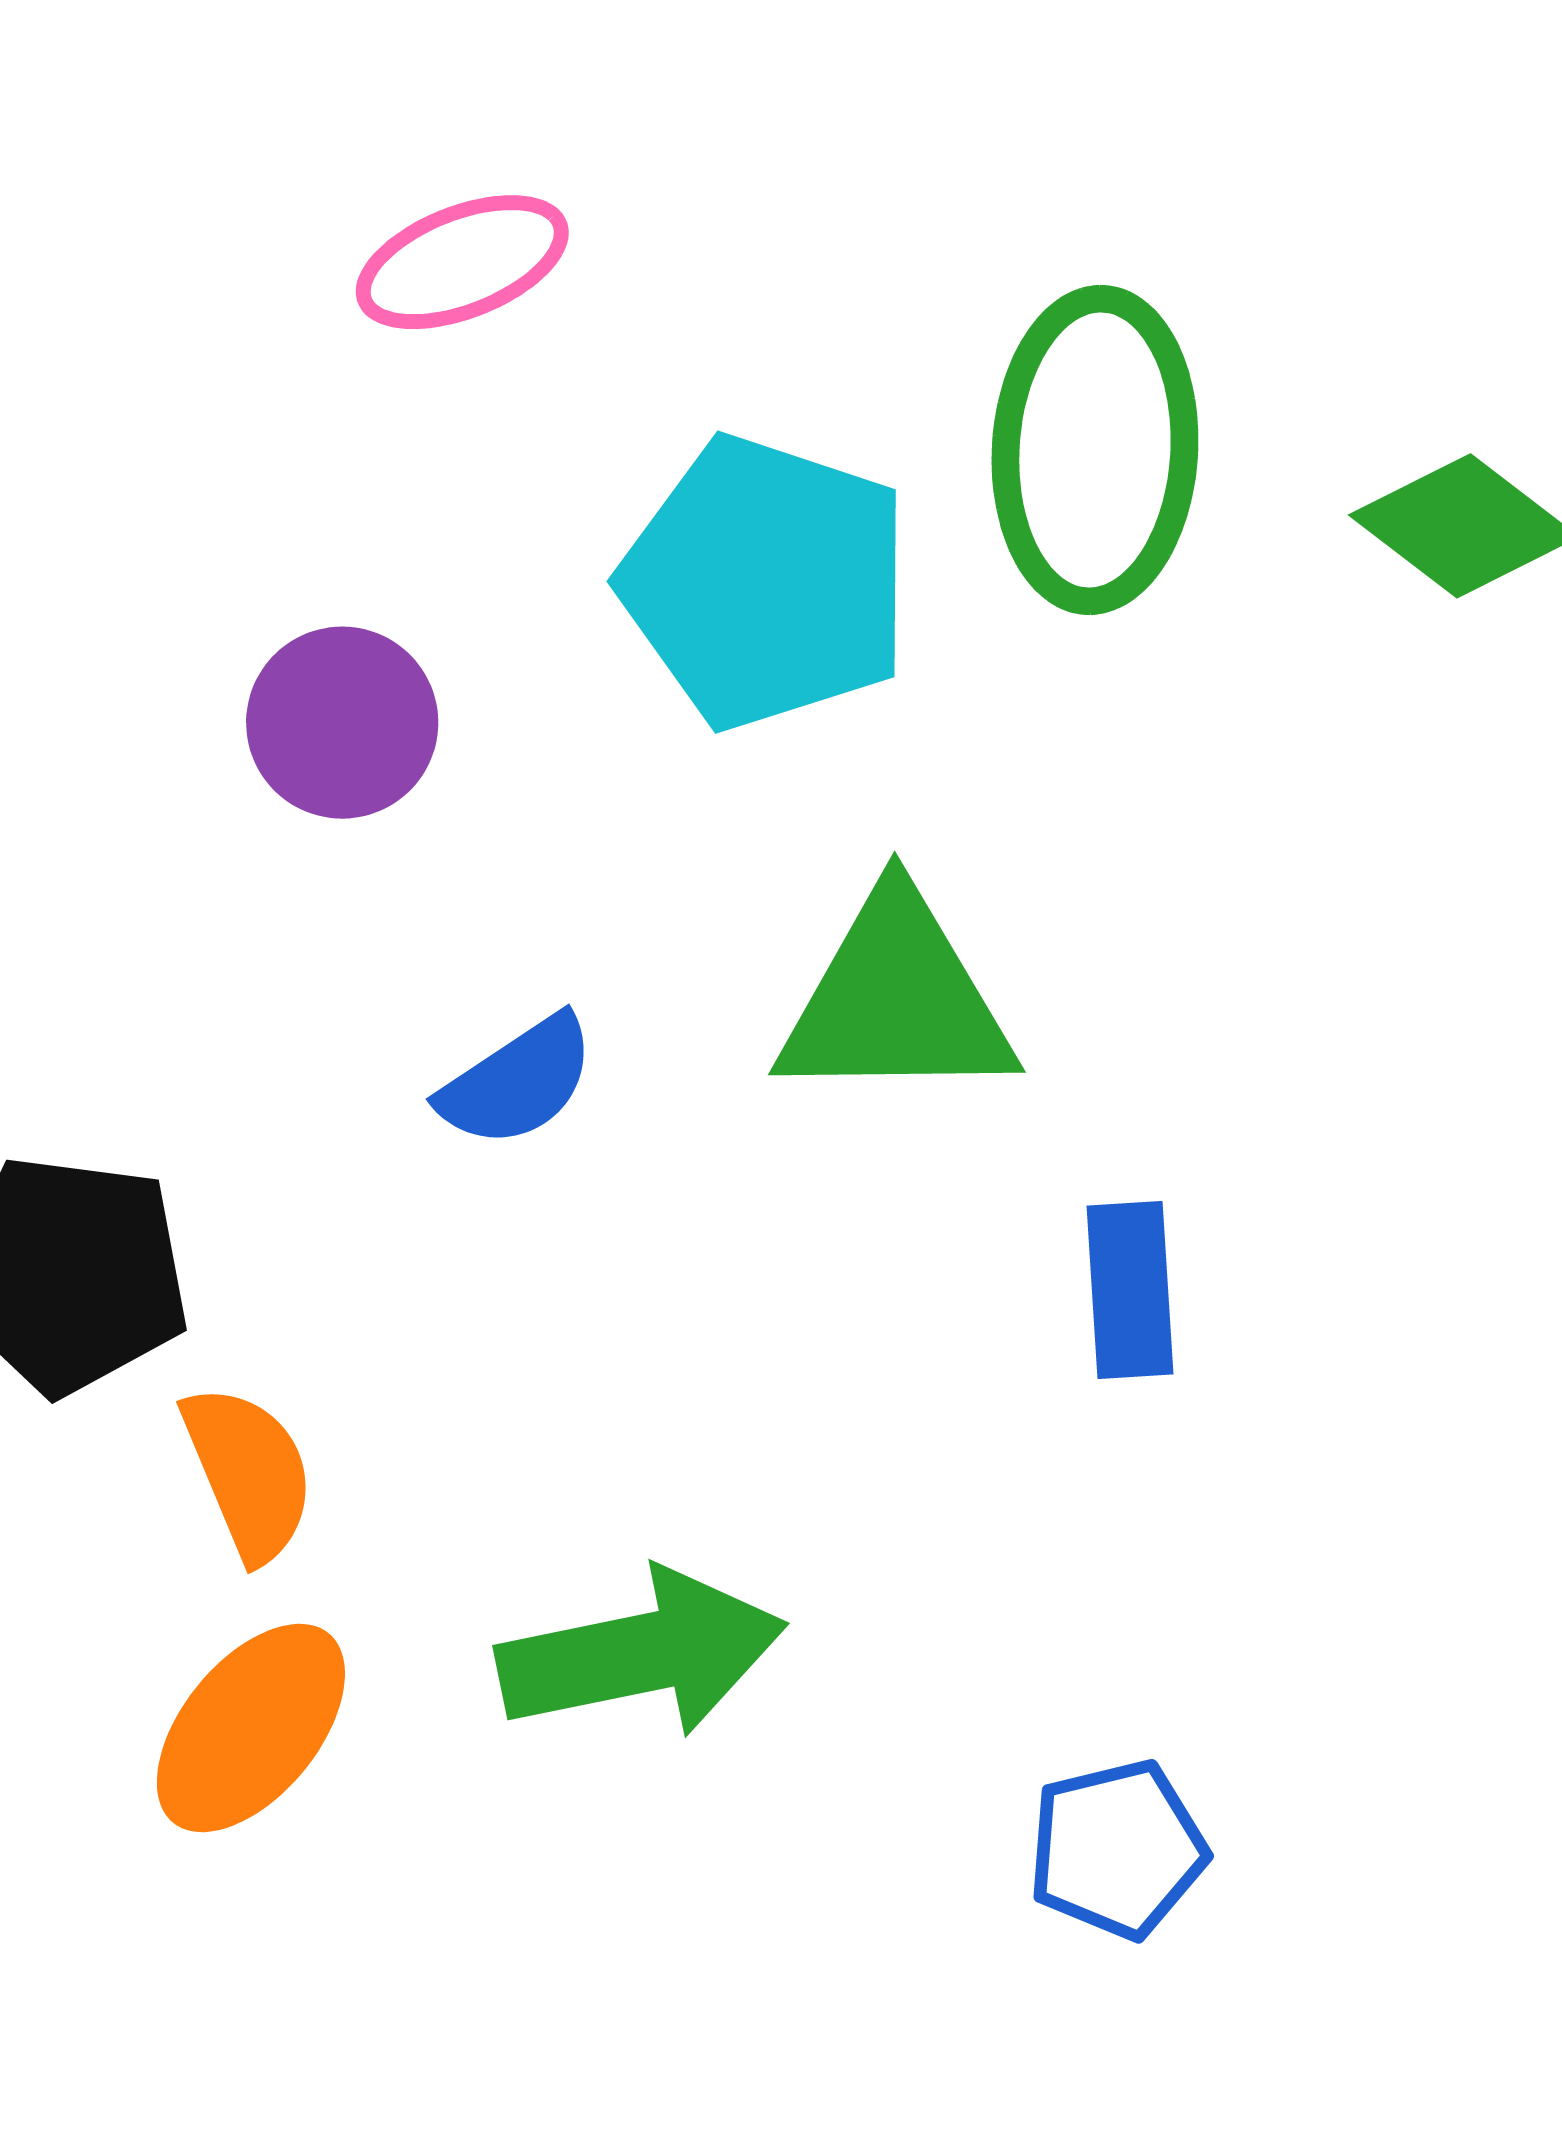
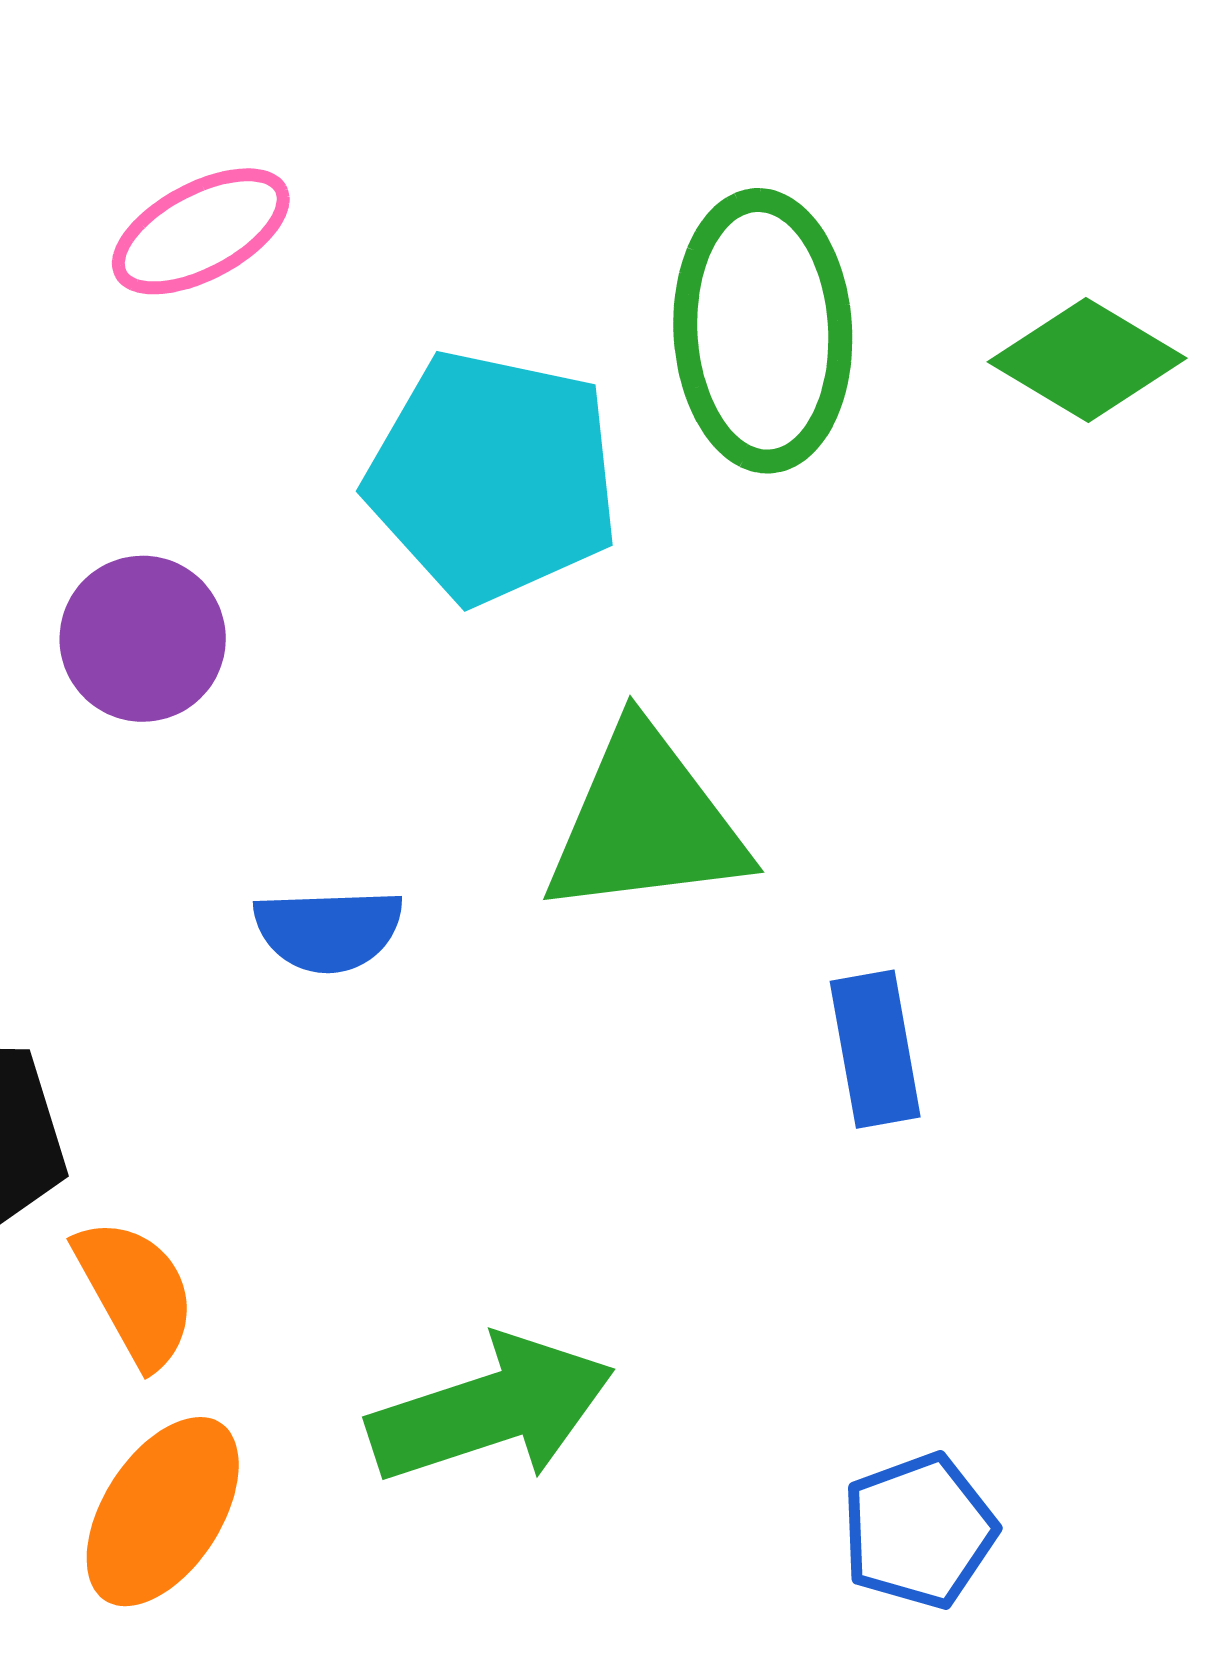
blue semicircle: (518, 1082) -> (328, 930), turned 38

